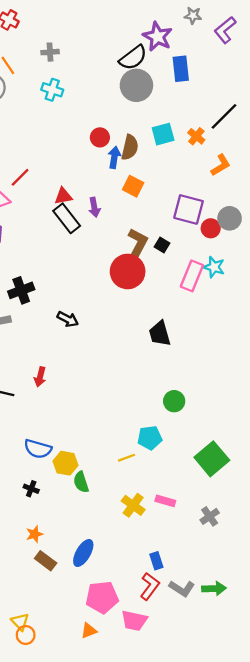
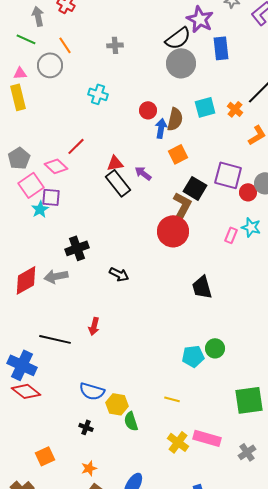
gray cross: (50, 52) -> (115, 45), moved
cyan cross: (52, 90) -> (98, 94), moved
orange square: (133, 186) -> (178, 154), turned 36
purple arrow: (94, 207) -> (143, 173), turned 138
black square: (162, 245) -> (195, 188), moved, size x1.6
pink rectangle: (192, 276) -> (231, 235), size x0.6
cyan pentagon: (150, 438) -> (193, 356), moved
yellow line: (126, 458) -> (172, 399), turned 35
green square: (212, 459) -> (249, 400), turned 32
pink rectangle: (165, 501) -> (207, 438), size x1.5

